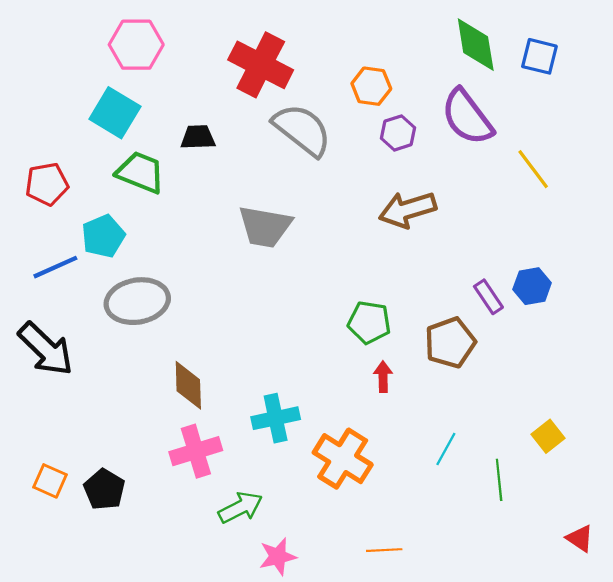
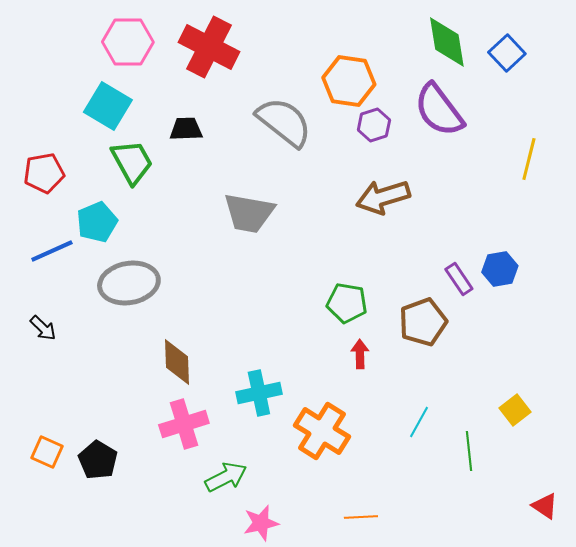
blue square: (539, 56) -> (507, 53), turned 33
red cross: (261, 65) -> (209, 47), moved
orange hexagon: (371, 86) -> (349, 81), size x1.4
yellow line: (533, 169) -> (529, 159), moved, turned 51
green trapezoid: (140, 172) -> (132, 162), turned 39
black arrow: (46, 349) -> (43, 328), size x0.5

